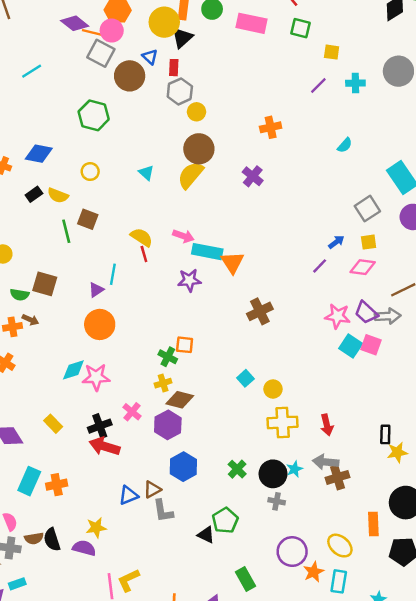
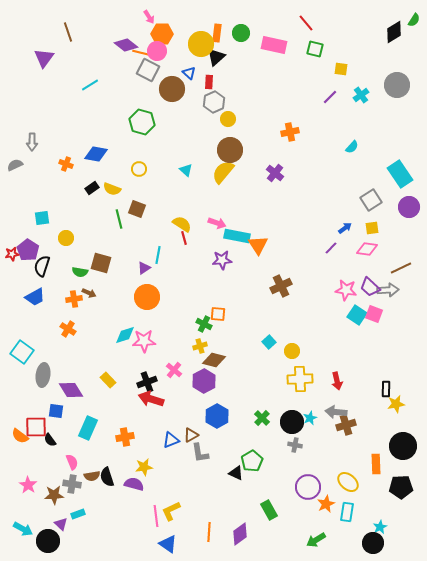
cyan cross: (355, 83) -> (361, 95), turned -35
orange cross: (57, 485) -> (125, 437), moved

